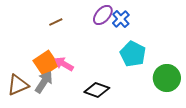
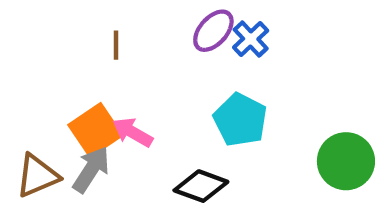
brown line: (56, 22) -> (116, 45), turned -64
cyan pentagon: (133, 54) -> (240, 120), moved

